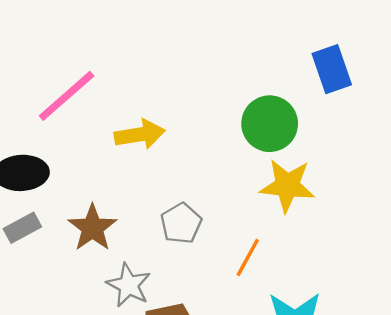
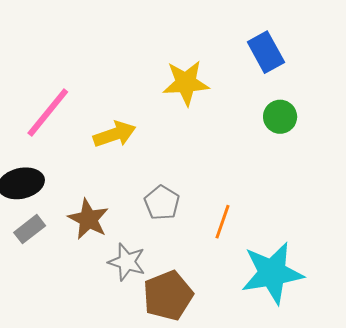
green circle: (270, 124) -> (280, 117), moved, size x0.7
yellow star: (287, 186) -> (186, 83), moved

